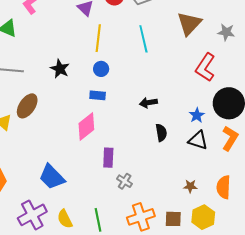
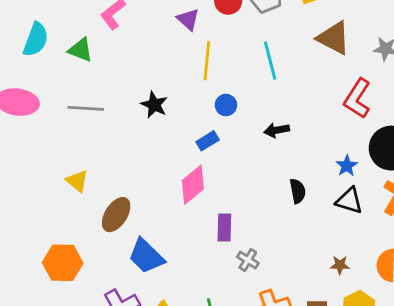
brown triangle: (189, 24) -> (334, 38), turned -44
blue circle: (101, 69) -> (226, 105), moved
blue rectangle: (98, 95) -> (208, 141), turned -35
black arrow: (148, 103) -> (277, 130), moved
brown ellipse: (27, 106) -> (116, 215), moved

